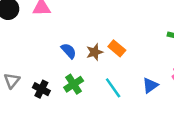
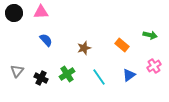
orange rectangle: (117, 48) -> (122, 45), moved
blue semicircle: (69, 51) -> (46, 40), moved

